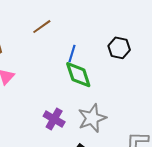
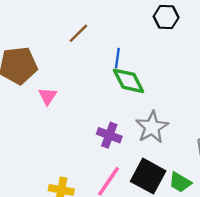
black hexagon: (119, 48) -> (166, 17), moved

